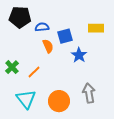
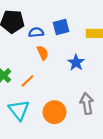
blue square: (65, 36) -> (61, 27), moved

